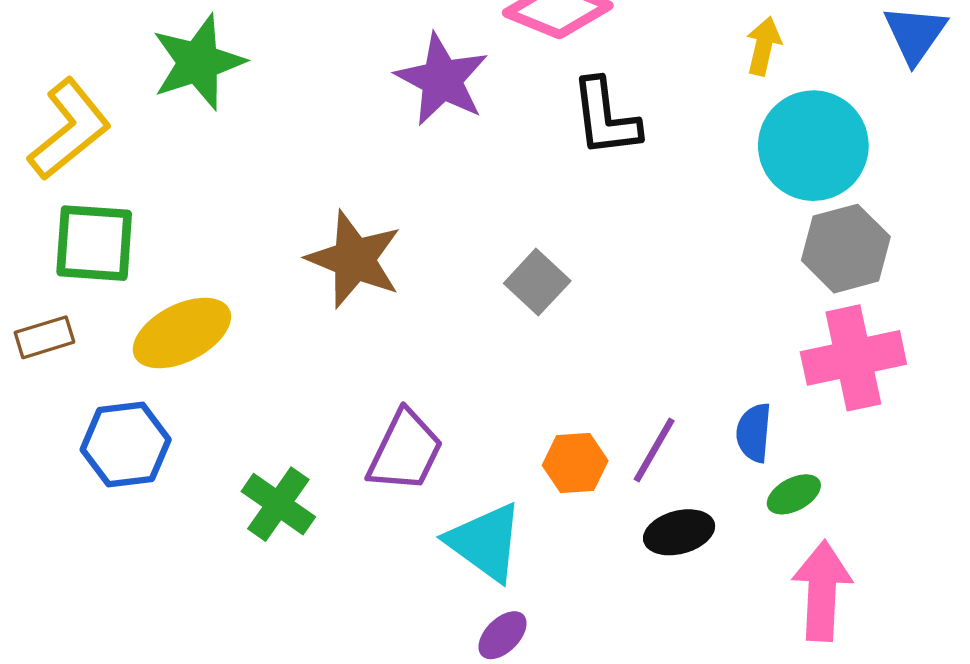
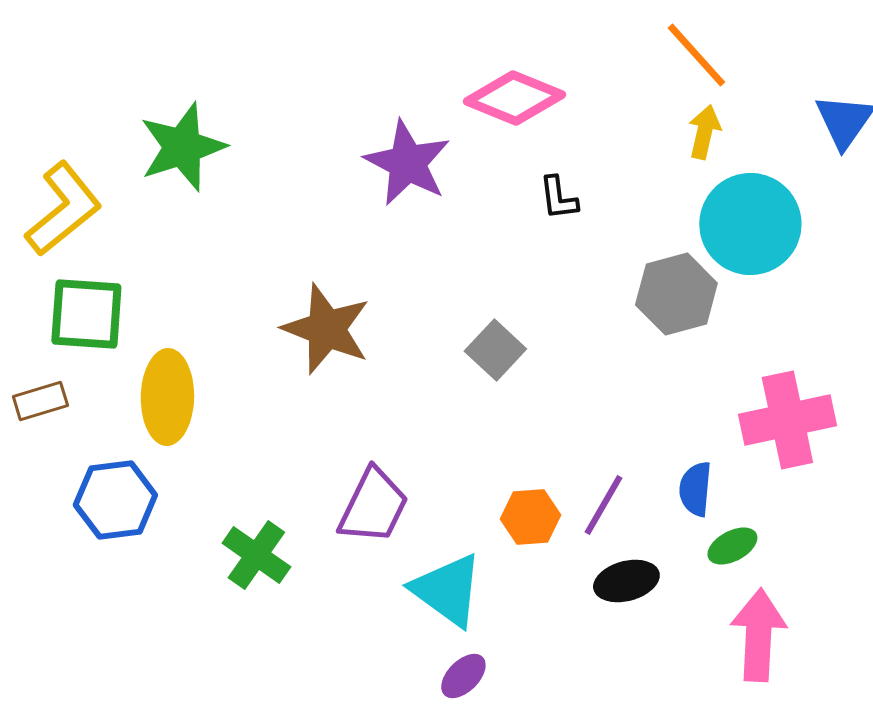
black L-shape: (605, 117) -> (558, 198), size x0.6
gray hexagon: (846, 249) -> (676, 294), moved
yellow ellipse: (182, 333) -> (167, 397), turned -62

